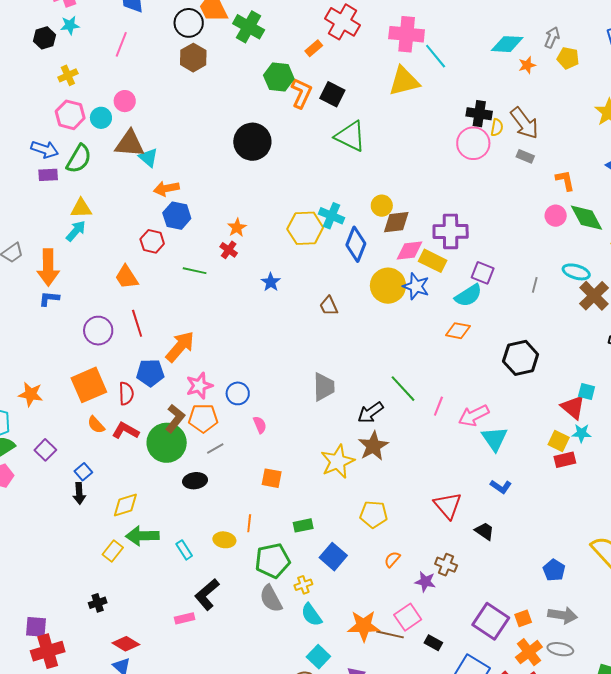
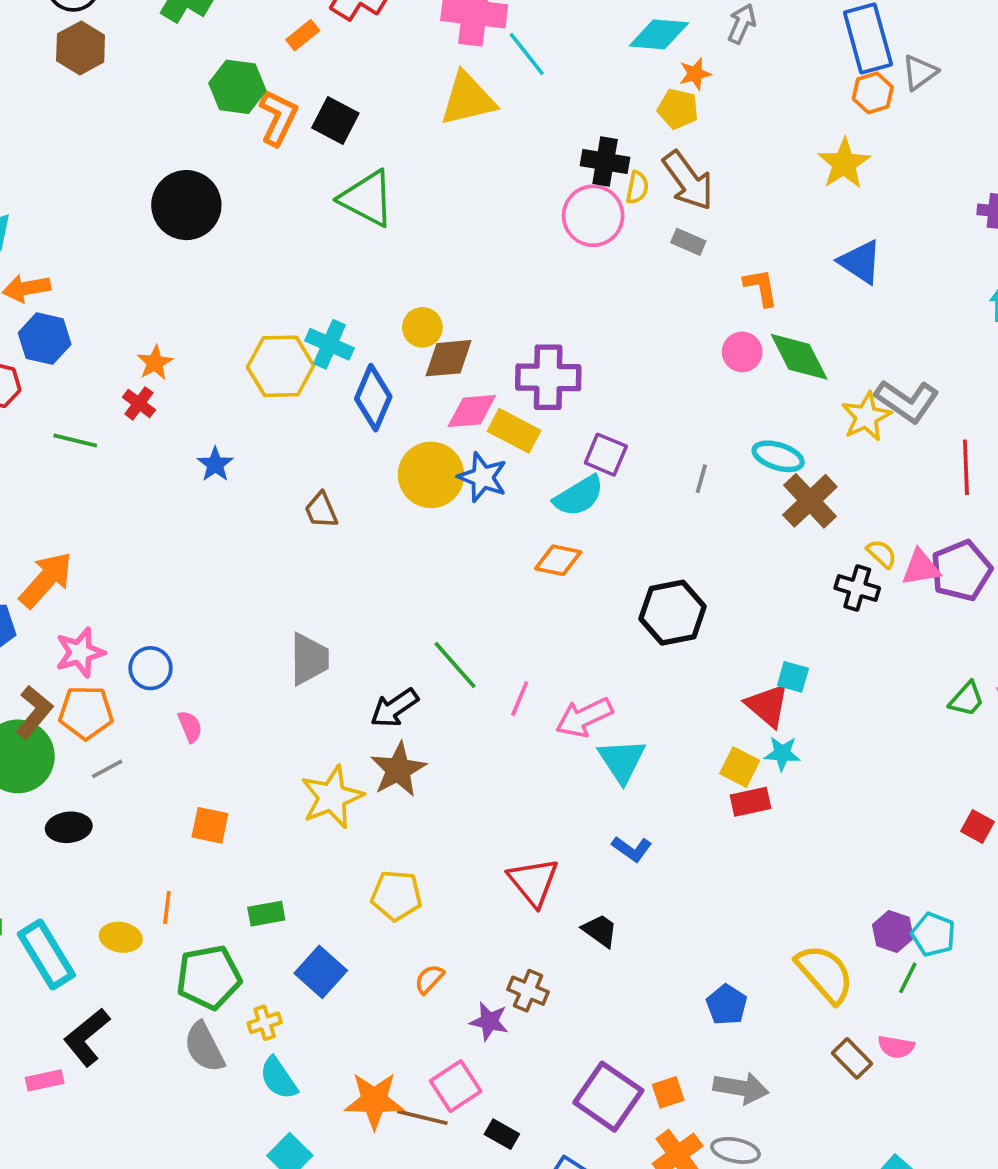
yellow pentagon: (568, 58) -> (678, 109), moved
cyan rectangle: (184, 550) -> (46, 955), size x1.8

